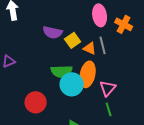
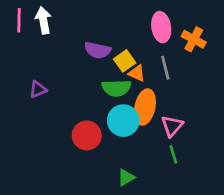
orange triangle: (90, 48) -> (137, 73), moved
green semicircle: (62, 71) -> (116, 88), moved
red circle: (36, 102) -> (87, 135), moved

